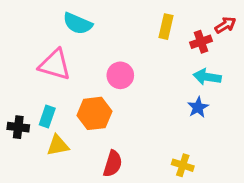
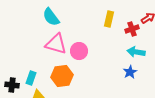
cyan semicircle: (78, 24) -> (51, 17), turned 30
pink triangle: (55, 65) -> (56, 44), moved

